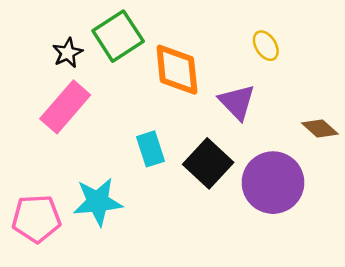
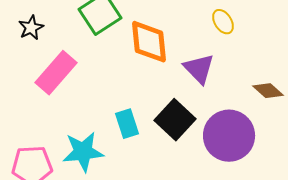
black star: (68, 53) -> (31, 28), moved
cyan rectangle: (150, 149) -> (127, 124), moved

